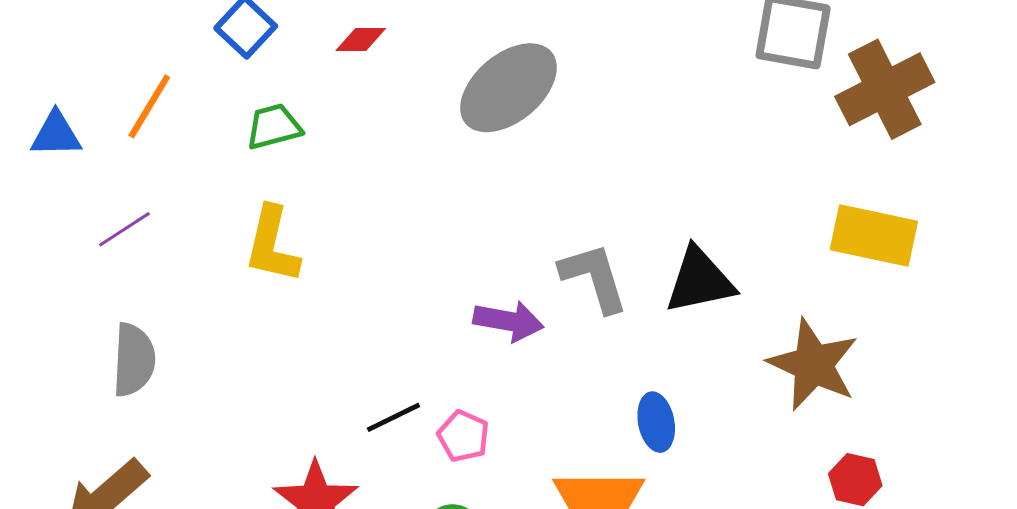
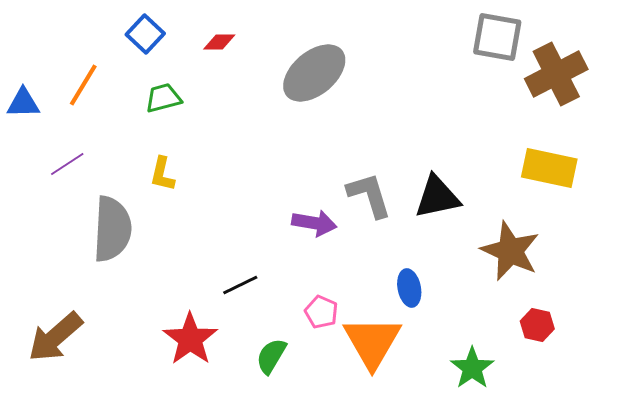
yellow L-shape: (272, 245) -> (162, 174), size x0.7
gray semicircle: (134, 360) -> (112, 229), moved, size x1.4
pink pentagon: (463, 436) -> (321, 312), moved

